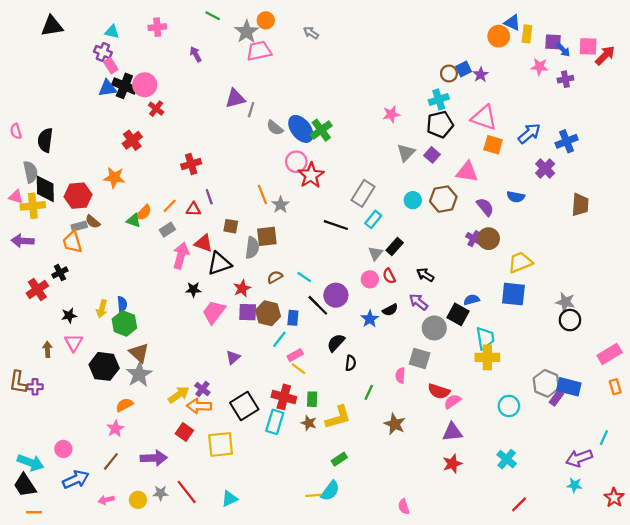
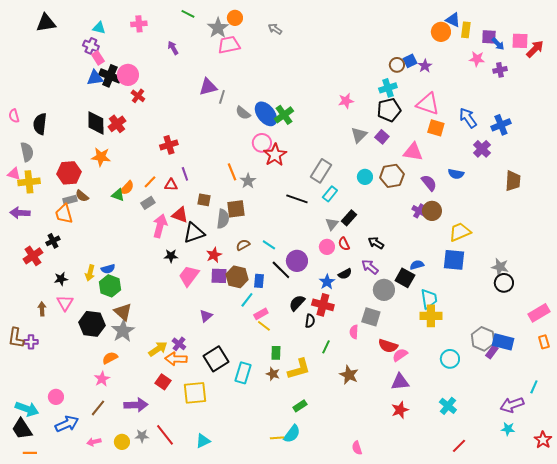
blue arrow: (529, 133) -> (468, 118), turned -85
black diamond: (45, 189) -> (96, 123), moved
blue semicircle: (122, 304) -> (108, 269), turned 80
red cross: (284, 397) -> (323, 305), moved

